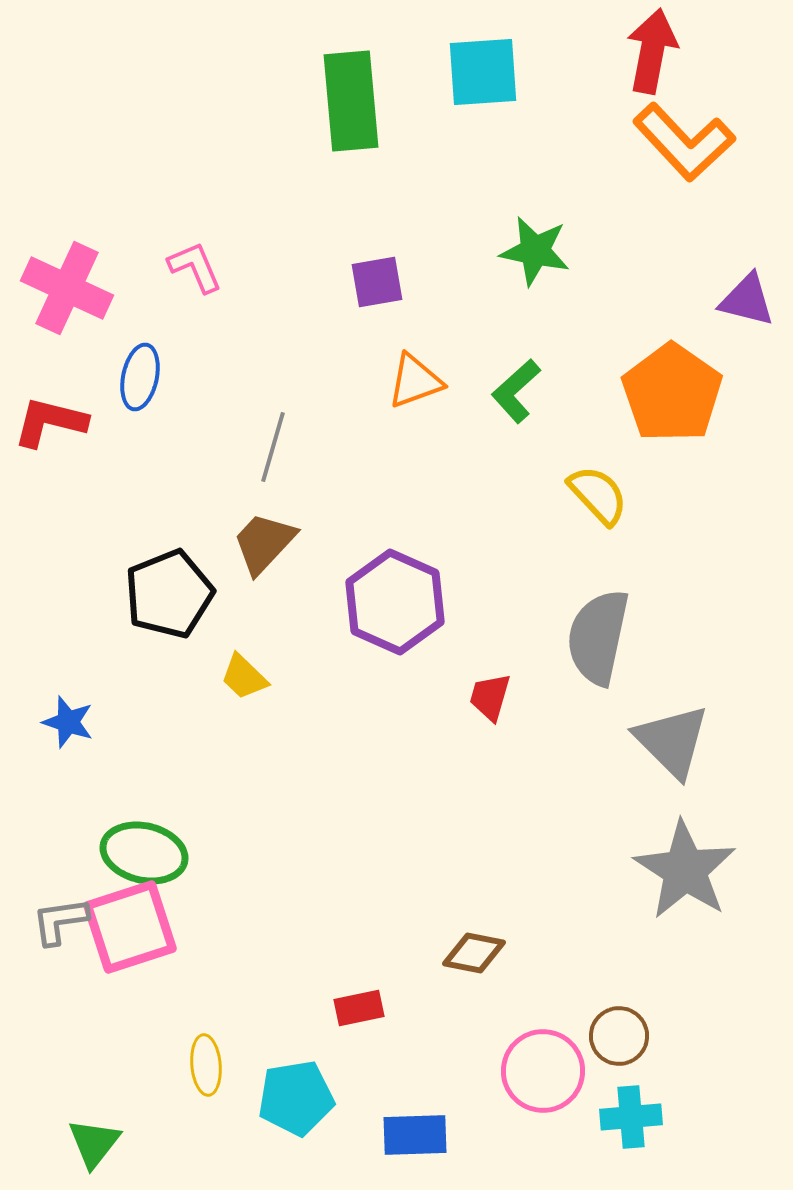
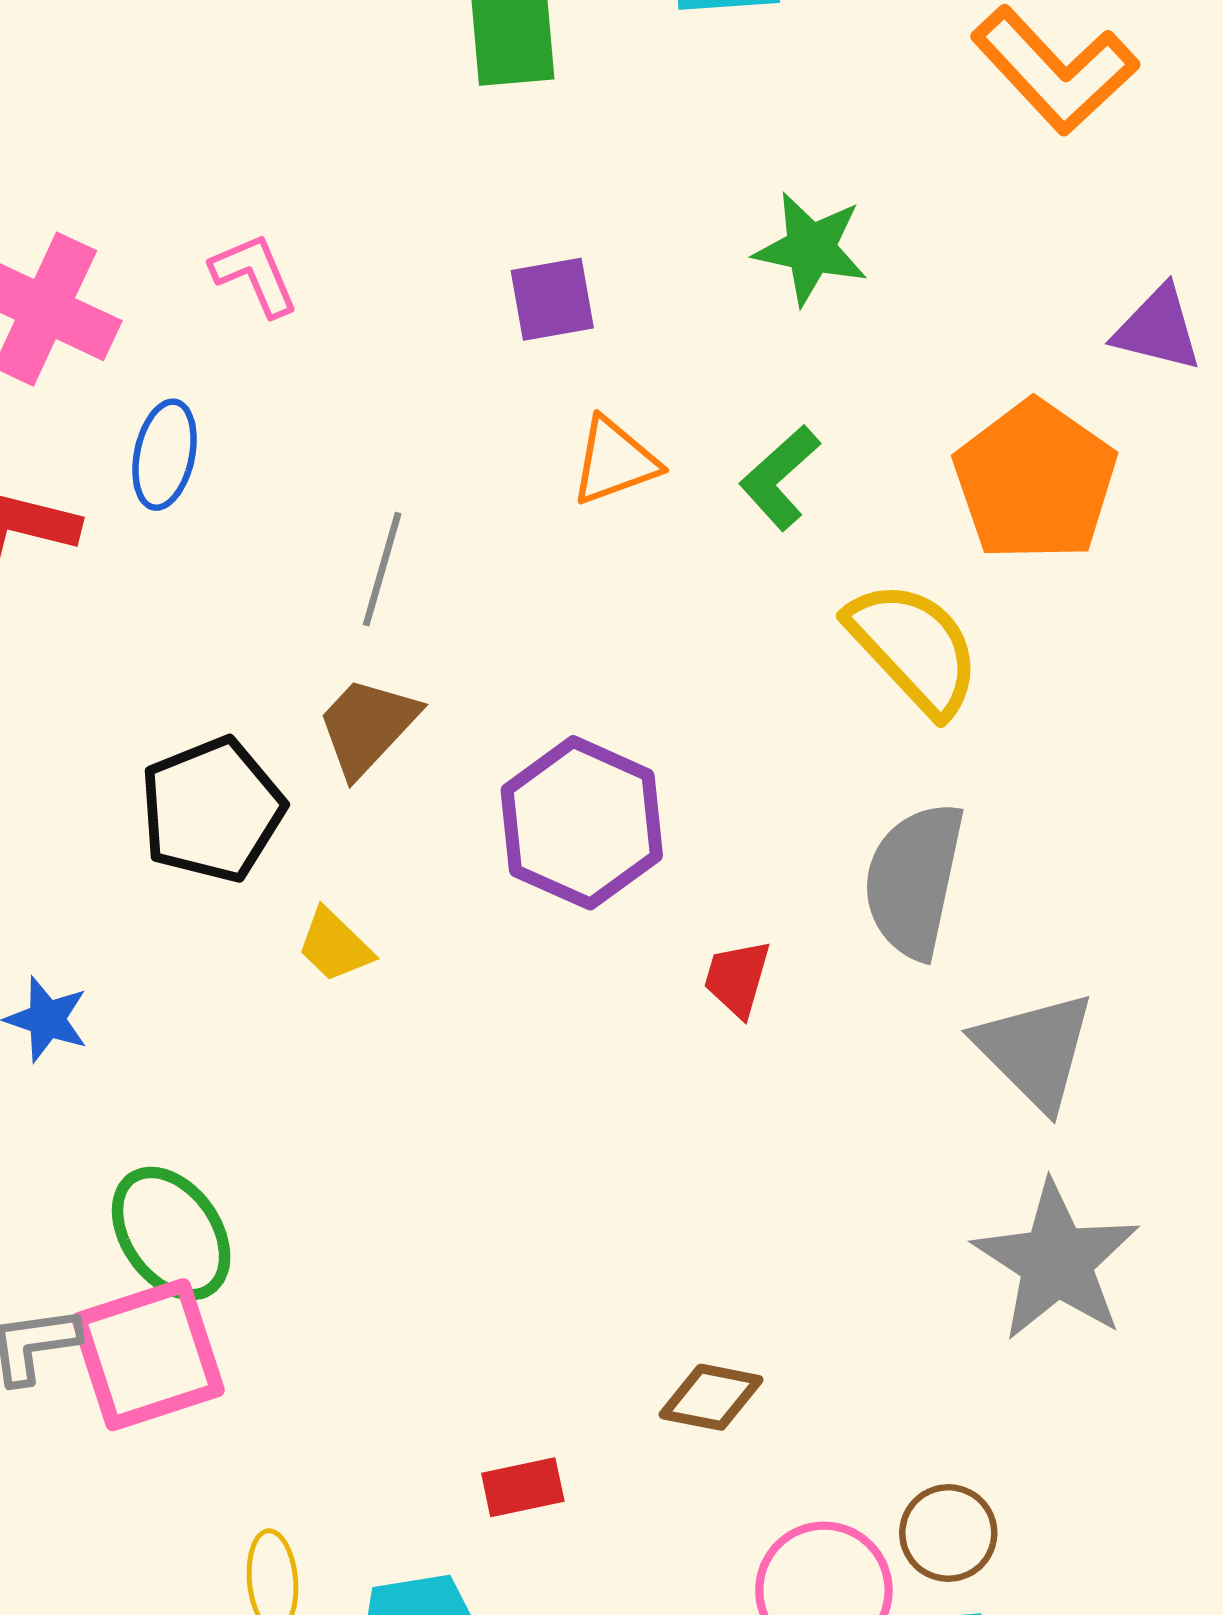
yellow semicircle: (598, 495) -> (914, 648), size x1.4
green ellipse: (144, 853) -> (171, 1234), turned 42

